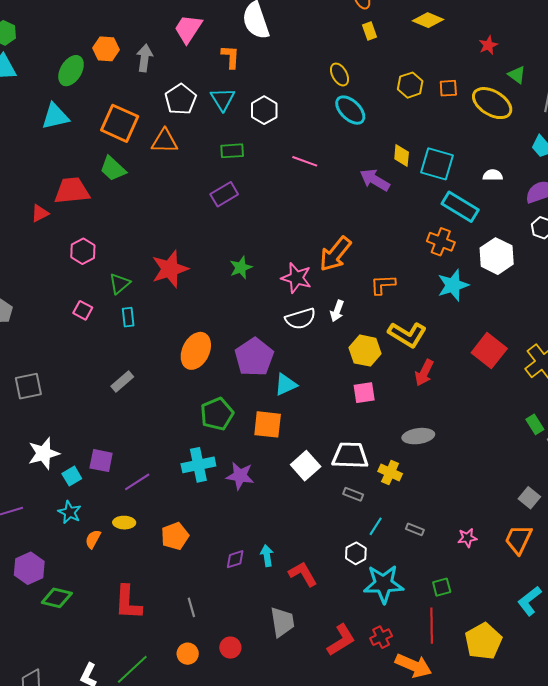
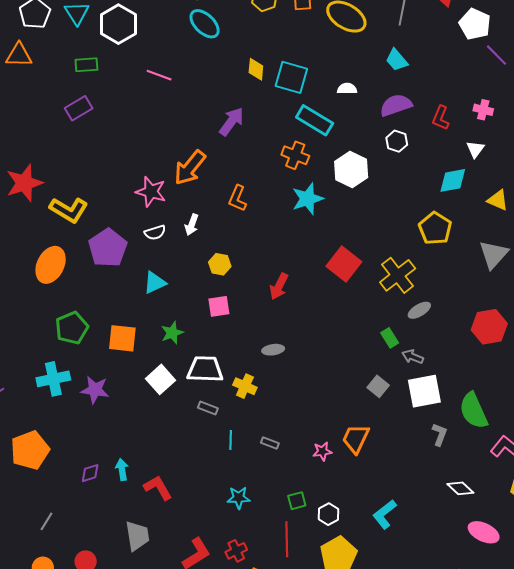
white hexagon: (264, 110) -> (118, 24), size x1.4
purple arrow: (375, 180) -> (232, 122), moved, turned 96
green star: (241, 268) -> (172, 333), moved
orange L-shape: (383, 285) -> (237, 198), turned -64
white semicircle: (300, 319) -> (155, 233), size x0.7
yellow L-shape: (407, 334) -> (69, 210), moved
yellow hexagon: (365, 351) -> (220, 264), size x0.7
purple pentagon: (254, 357) -> (108, 248), moved
cyan triangle: (286, 385) -> (155, 283), moved
gray ellipse: (418, 436) -> (273, 350), size x0.7
gray square: (529, 498) -> (378, 386), moved
cyan line: (376, 526) -> (231, 440), turned -30
orange pentagon: (175, 536) -> (30, 450), size x1.4
orange trapezoid: (518, 539) -> (356, 439), moved
white hexagon: (356, 553) -> (329, 514), moved
cyan star: (383, 584) -> (239, 498), size x0.6
gray line: (191, 607) -> (47, 521), turned 48

